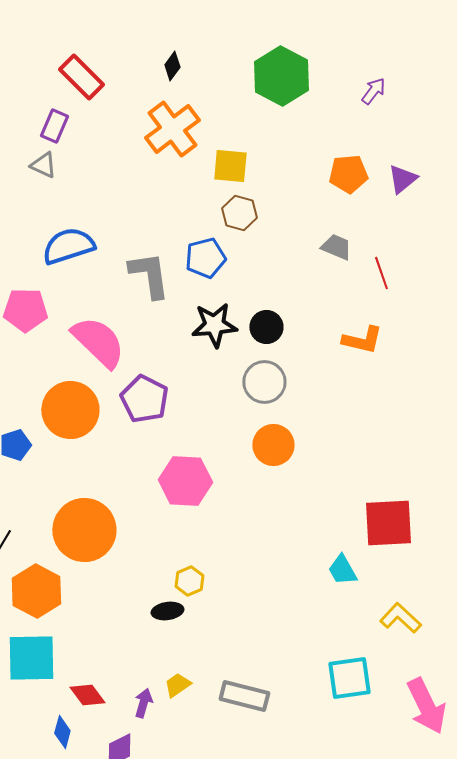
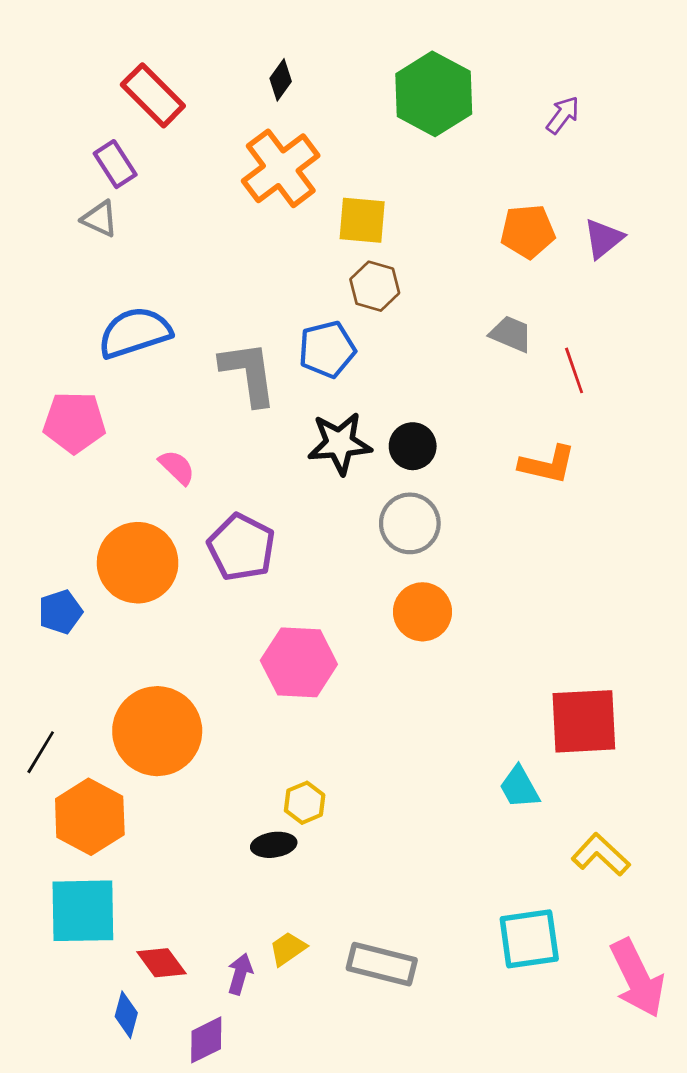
purple rectangle: (54, 126) -> (115, 164), turned -56
pink semicircle: (98, 342) -> (177, 467), size x0.5

